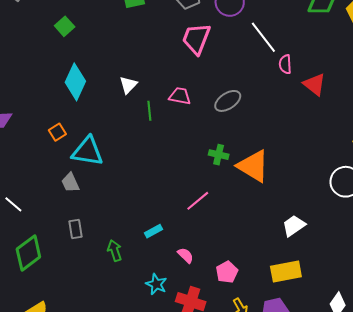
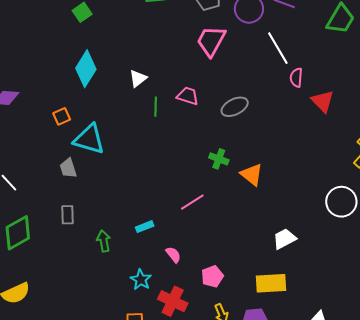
orange triangle: (253, 166) -> (252, 175), size x0.7

